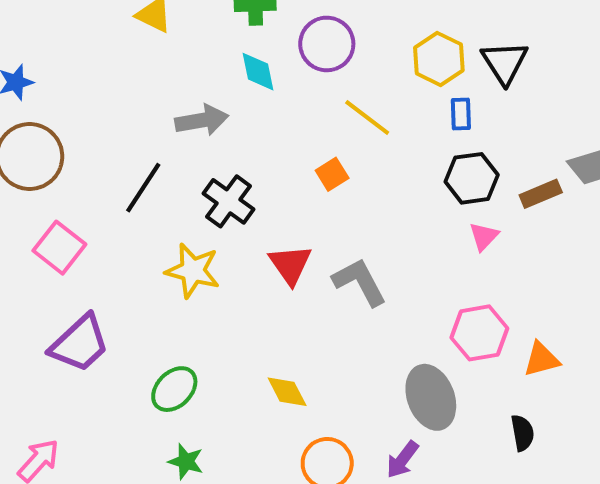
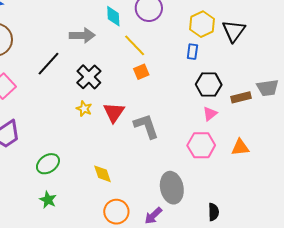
blue rectangle: (461, 114) -> (192, 52), moved
yellow line: (367, 118) -> (135, 45), moved
yellow star: (193, 271) -> (84, 109), moved, size x0.6
pink hexagon: (479, 333) -> (201, 145), moved
orange triangle: (541, 359) -> (240, 147), moved

